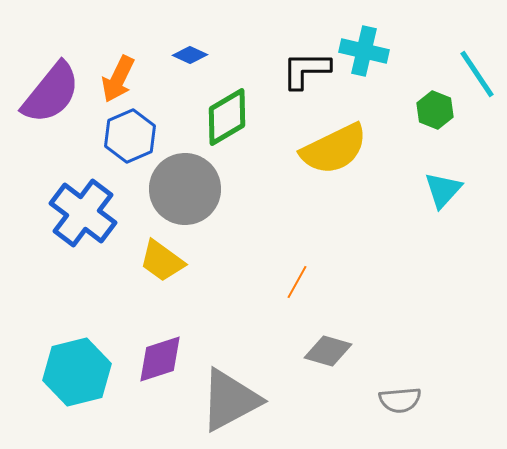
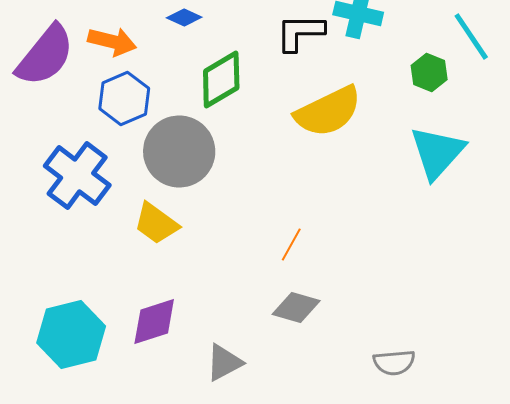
orange arrow: (118, 79) -> (112, 42), turned -102
cyan triangle: (443, 190) -> (437, 152), size x1.5
gray diamond: (328, 351) -> (296, 308), moved
gray triangle: (230, 400) -> (224, 362), size x0.6

